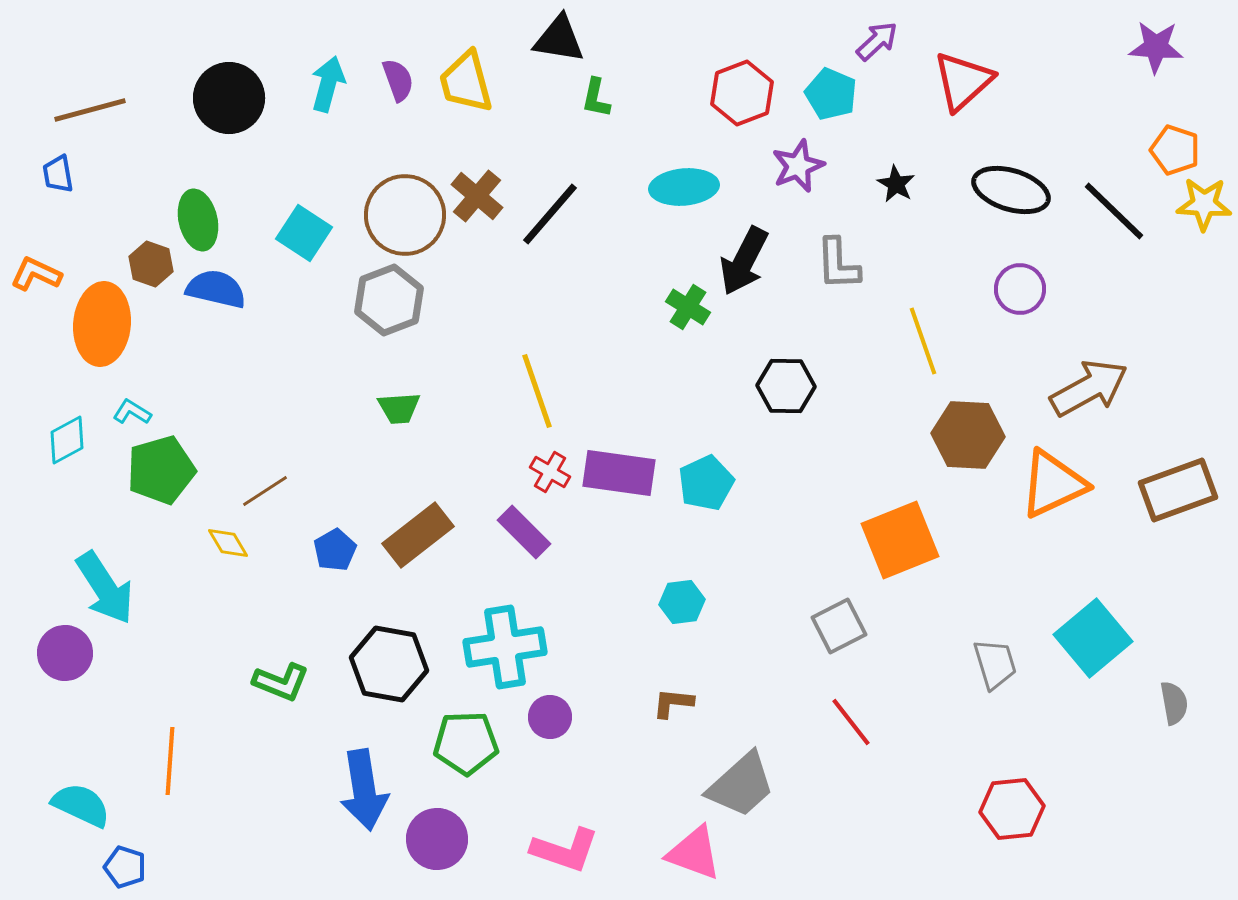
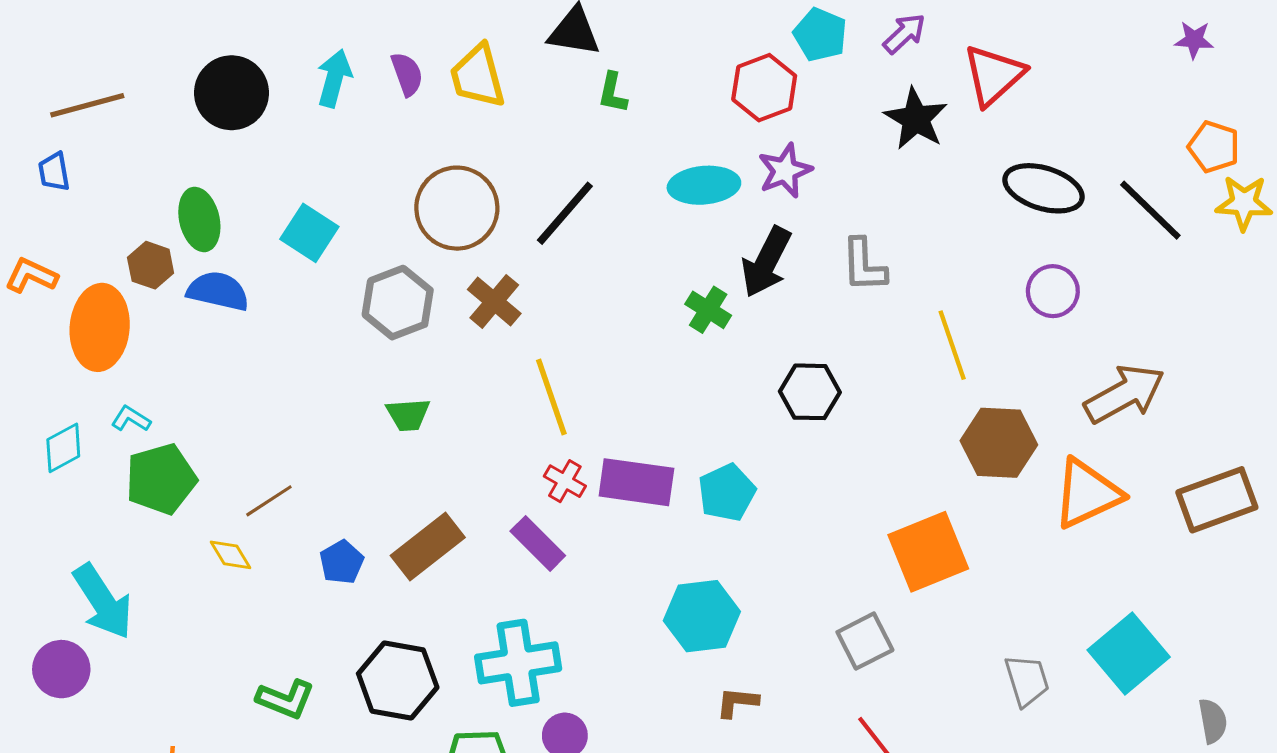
purple star: (1156, 47) -> (1194, 40), size x0.7
cyan pentagon: (831, 94) -> (820, 35), moved
purple star: (798, 166) -> (785, 171), moved
black star: (896, 184) -> (916, 119), moved, size x1.6
brown cross: (477, 196) -> (494, 301), moved
brown circle: (405, 215) -> (457, 208), moved
cyan hexagon: (682, 602) -> (702, 616), size x1.6
brown L-shape: (673, 703) -> (737, 702), moved

